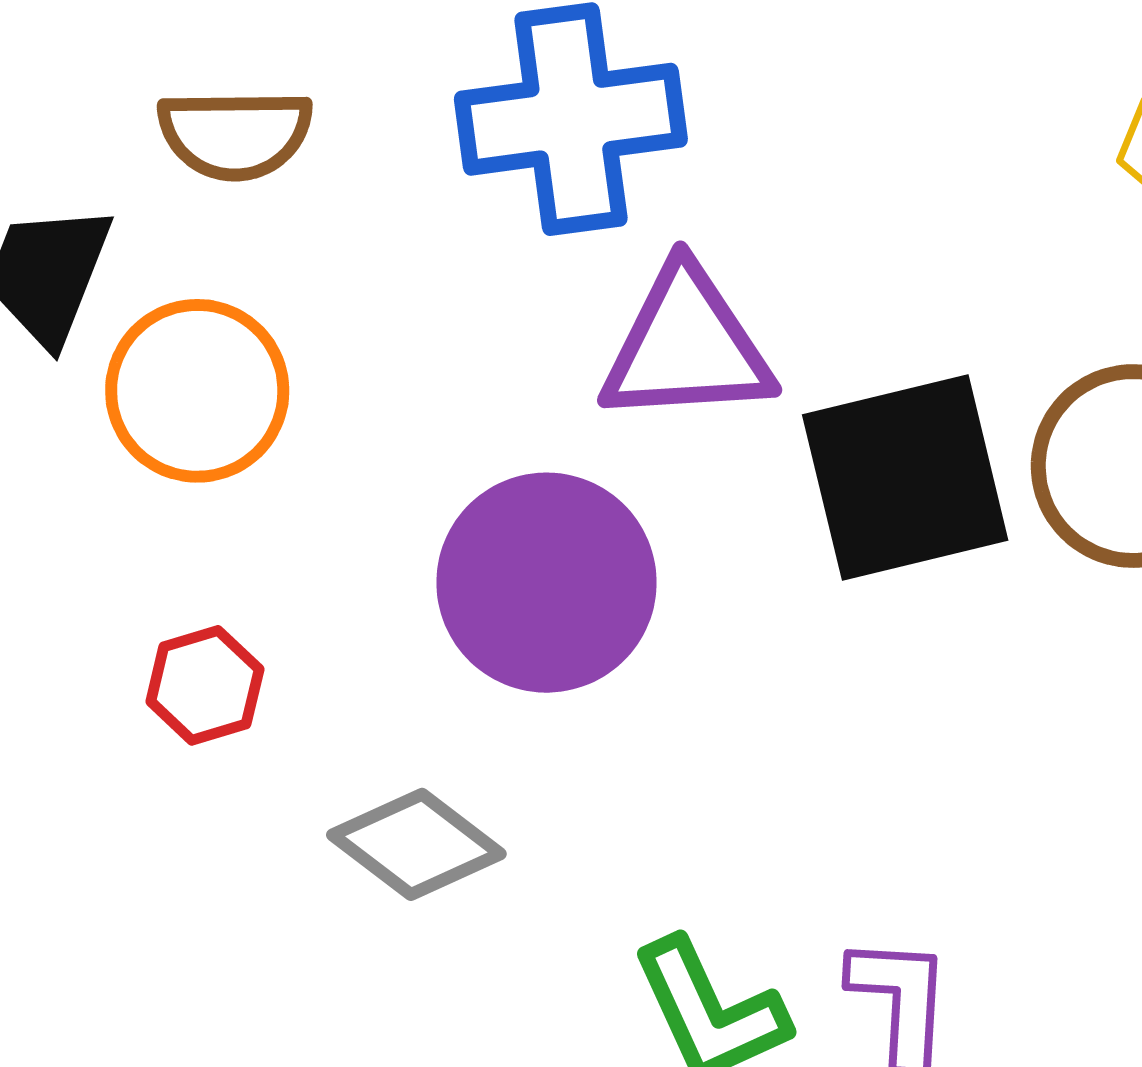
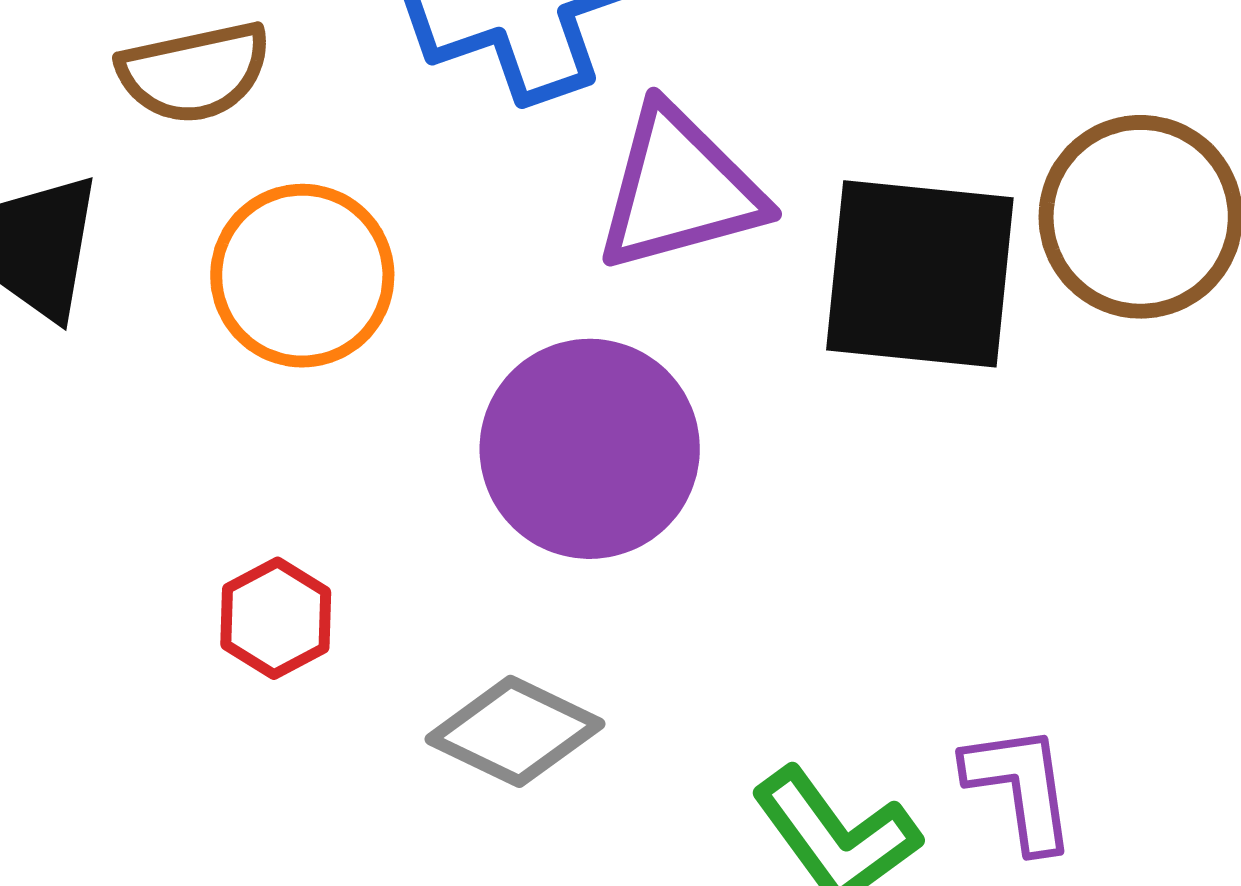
orange circle: (197, 391) -> (302, 276), moved
black square: (905, 478) -> (920, 274), turned 31

